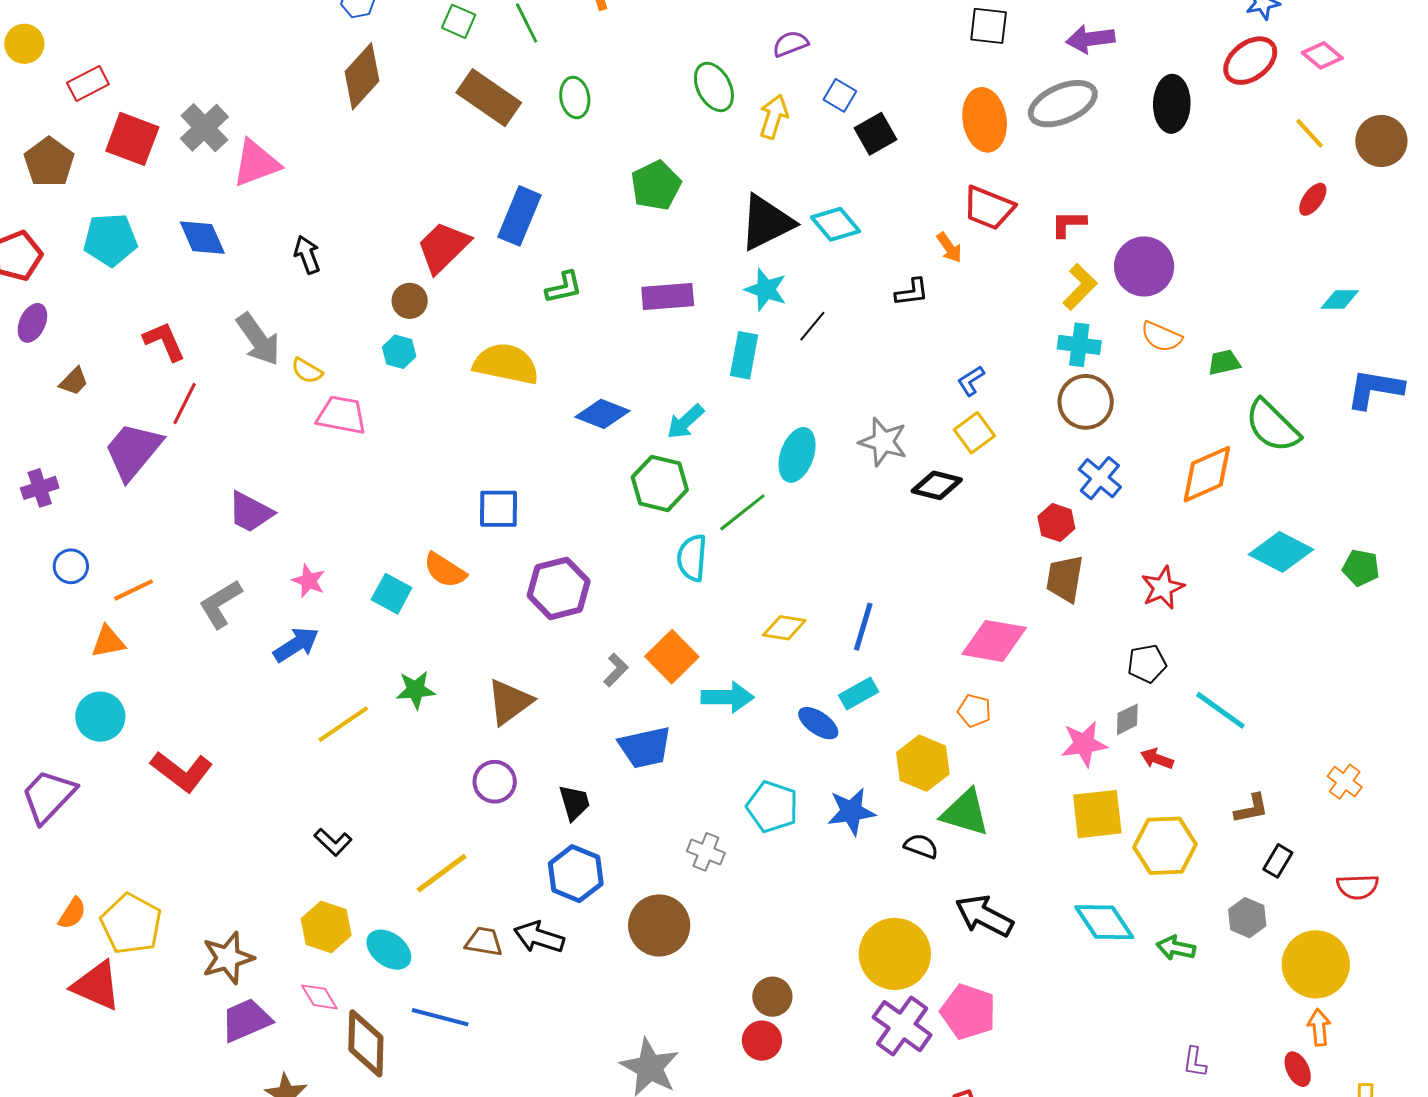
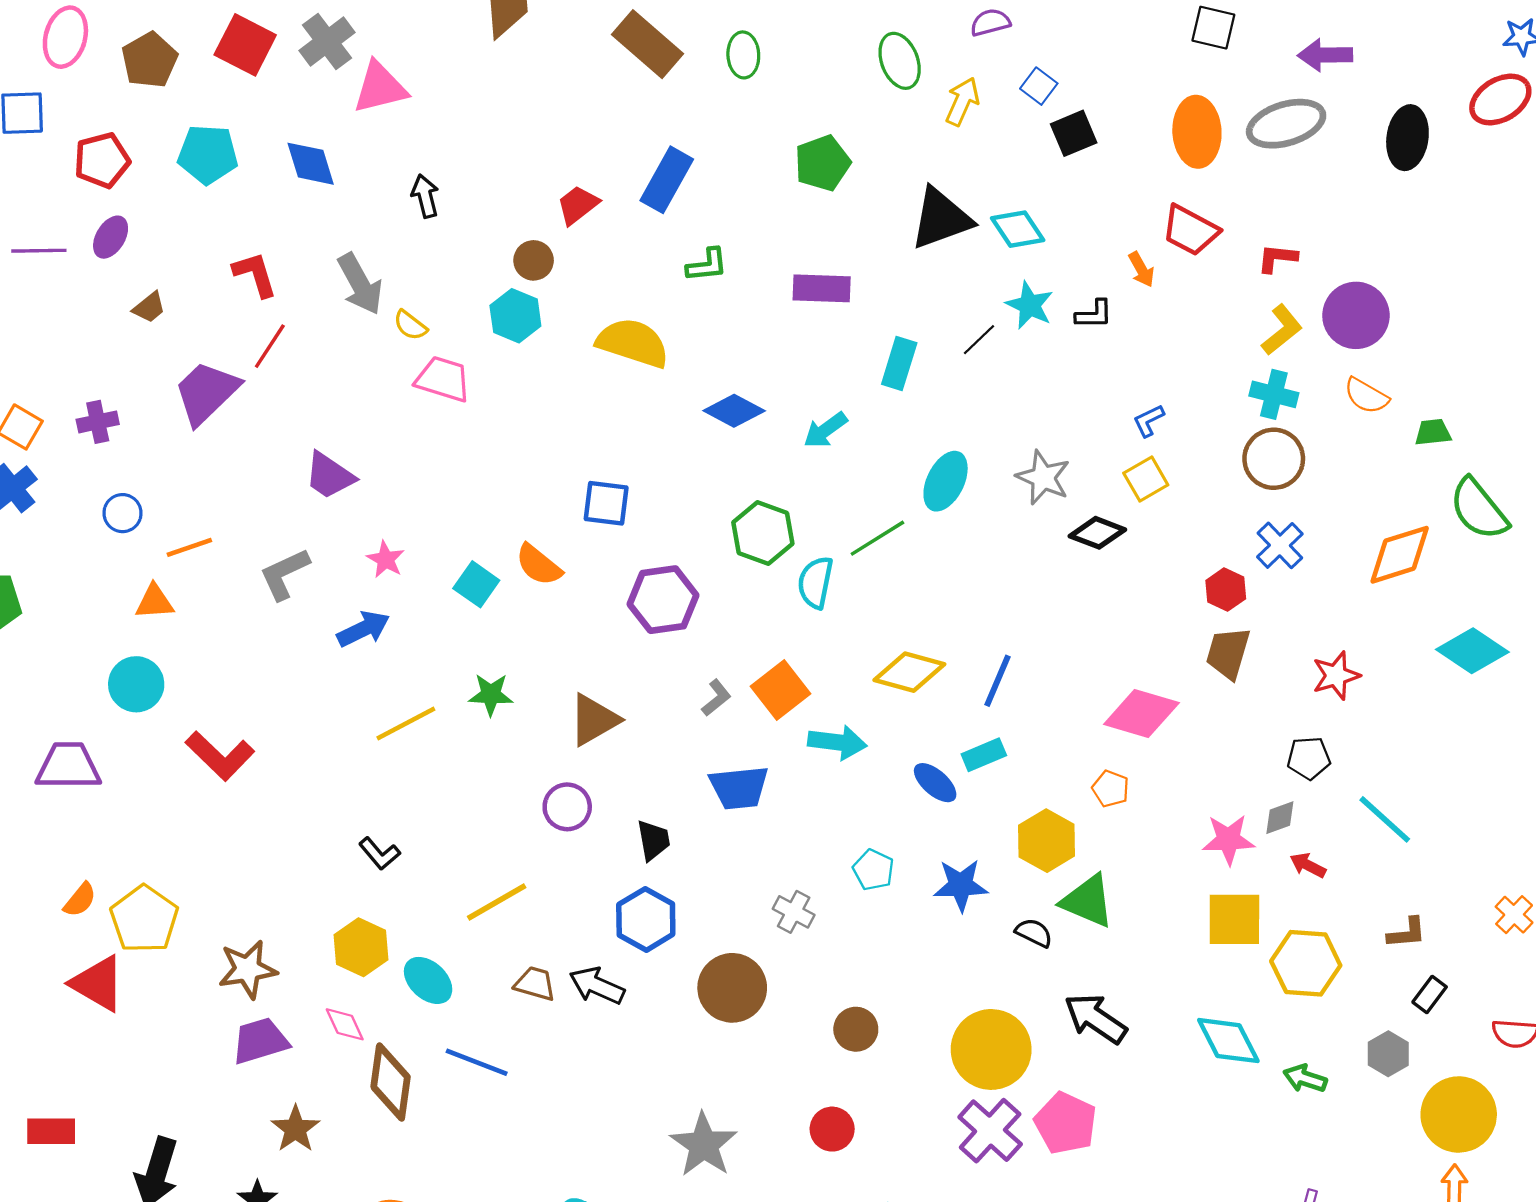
red trapezoid: (443, 247) -> (578, 205), size x0.7
cyan star: (766, 290) -> (1030, 305), moved
cyan hexagon: (399, 352) -> (515, 316), size x1.4
green hexagon: (660, 483) -> (763, 533), moved
yellow diamond: (784, 628) -> (909, 672), size x1.4
purple trapezoid: (48, 796) -> (68, 766), turned 40
cyan pentagon: (772, 807) -> (873, 870), size x0.7
brown circle: (772, 997) -> (856, 1029), moved

